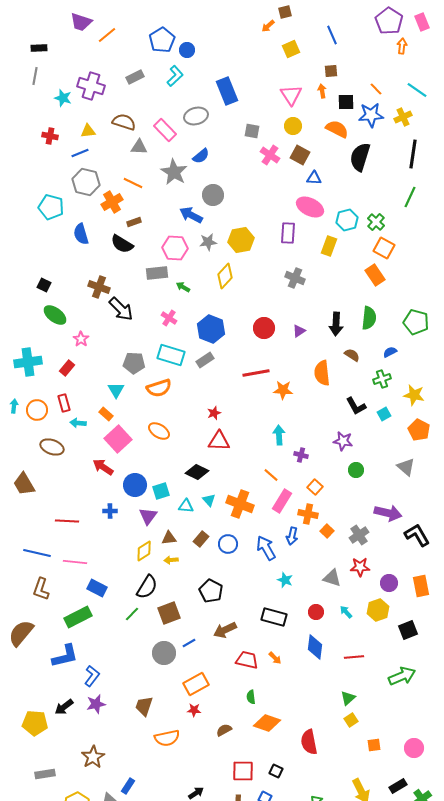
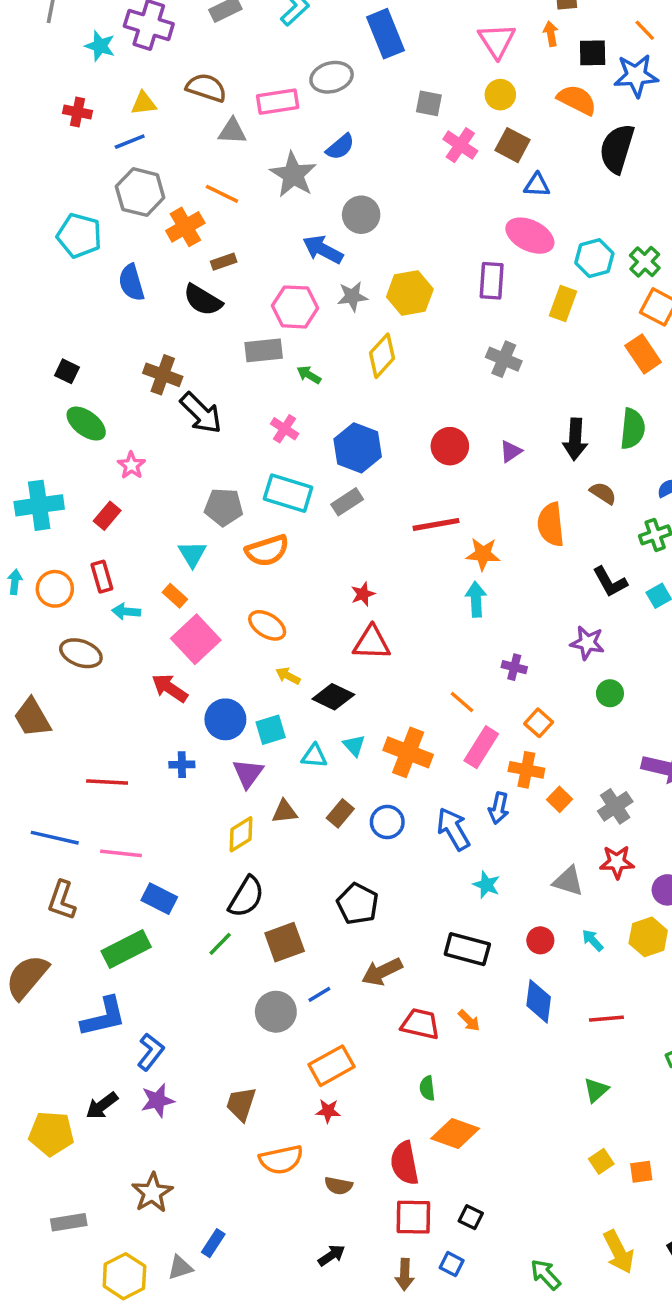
pink rectangle: (165, 130) -> (278, 102), turned -55
cyan arrow: (279, 435) -> (476, 599), moved
yellow arrow: (171, 560) -> (288, 676), moved, turned 32
yellow square: (351, 720) -> (601, 1161), moved
brown semicircle: (224, 730) -> (338, 1186), moved, turned -140
red semicircle: (309, 742) -> (405, 1163), moved

